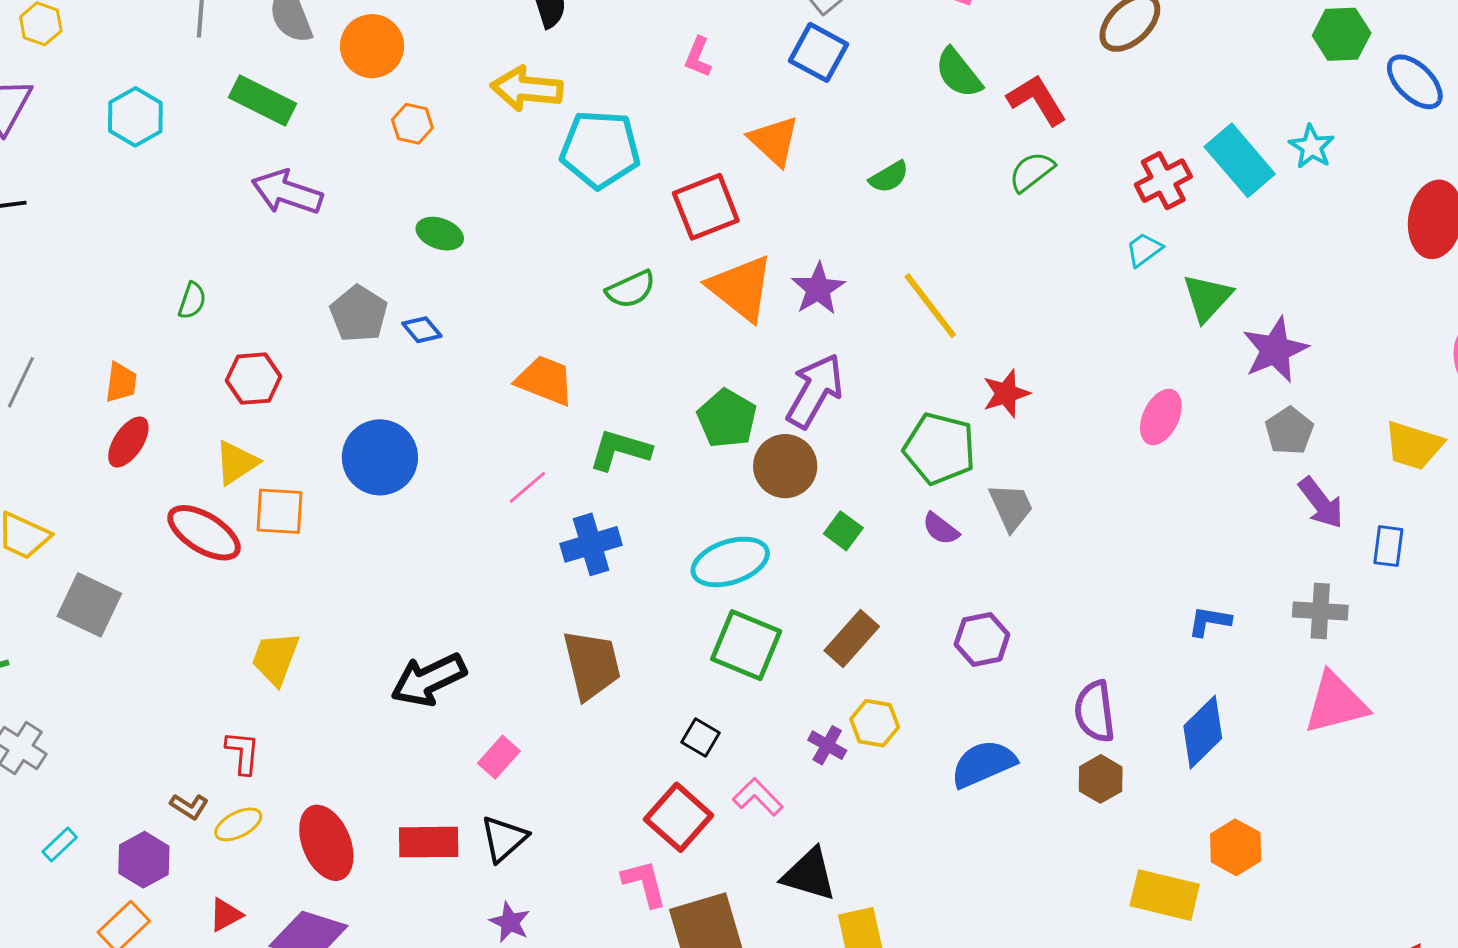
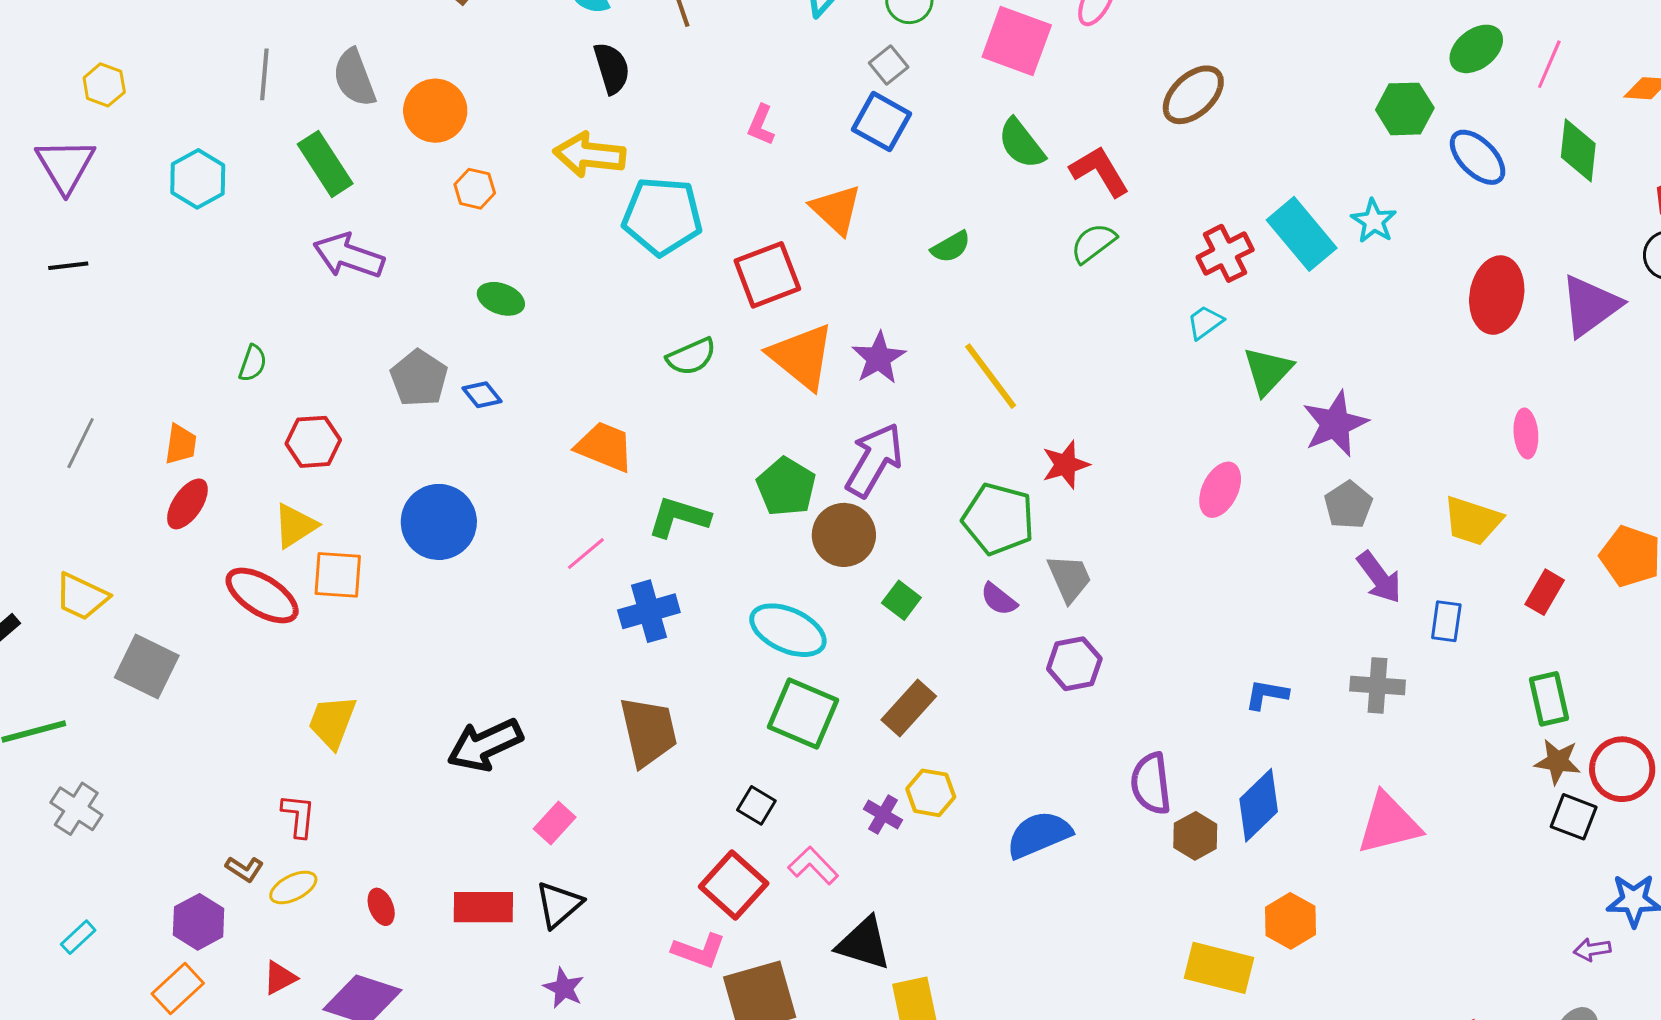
green rectangle: (262, 101) -> (325, 164), turned 30
cyan ellipse: (730, 562) -> (788, 630), turned 42
purple hexagon: (982, 639) -> (1074, 664), moved
pink triangle: (1336, 703) -> (1389, 824), moved
brown hexagon: (1101, 779) -> (1195, 836), moved
red ellipse: (326, 843) -> (381, 907), size x0.5
cyan rectangle: (60, 845) -> (78, 937), moved
pink L-shape: (644, 883) -> (699, 951), turned 124

